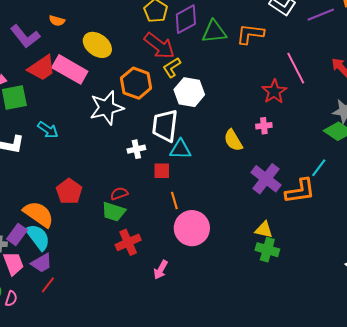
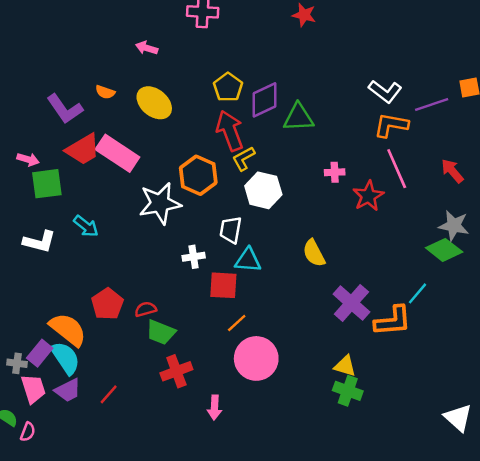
orange L-shape: (250, 34) -> (391, 125), moved
yellow ellipse: (97, 45) -> (154, 103), moved
red arrow: (159, 46) -> (230, 131), turned -152
white trapezoid: (165, 126) -> (231, 230), size x0.7
pink cross: (264, 126) -> (335, 172), moved
red square: (162, 171) -> (223, 285), size x1.4
red semicircle: (119, 194) -> (146, 309), moved
orange line: (174, 200) -> (237, 323), turned 60
pink arrow: (161, 270) -> (215, 408), turned -30
red line: (48, 285) -> (109, 394), moved

